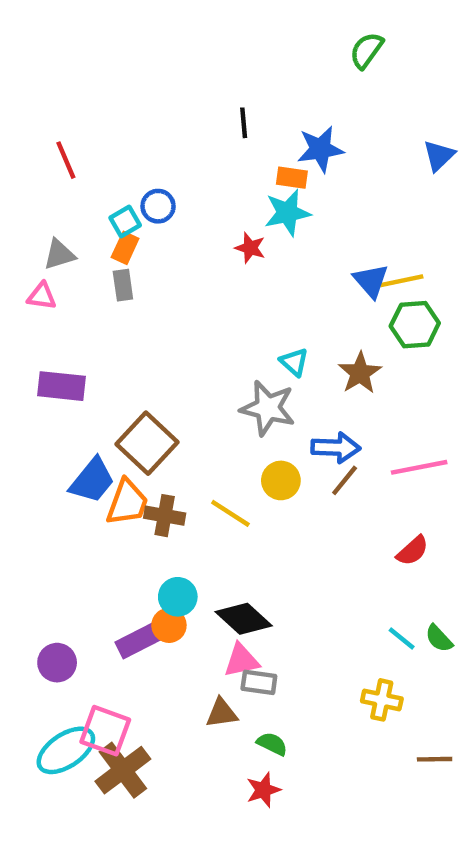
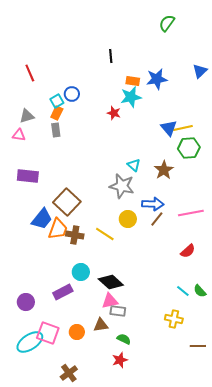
blue star: (320, 149) -> (157, 79), moved
orange circle: (169, 625) -> (77, 332), moved
brown cross: (123, 770) -> (69, 373), moved, size x0.7

